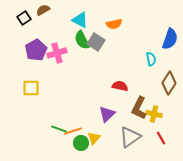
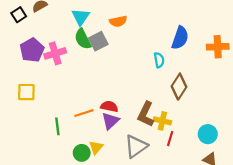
cyan triangle: (80, 20) -> (81, 17), turned 36
gray square: (96, 42) -> (98, 41), turned 30
red semicircle: (120, 86) -> (109, 106), moved
green line: (59, 129) -> (57, 126), moved, turned 63
orange line: (73, 131) -> (84, 113), moved
red line: (161, 138) -> (170, 139), moved, turned 48

